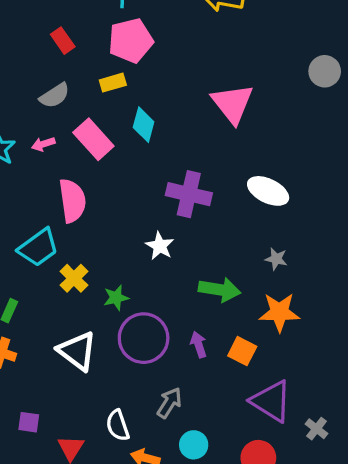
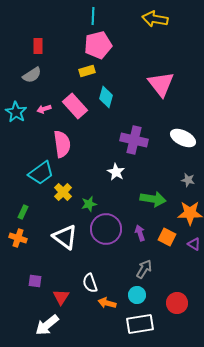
red rectangle: (63, 41) -> (38, 46), moved, turned 35
gray semicircle: (55, 96) -> (32, 75), moved
purple triangle: (271, 401) -> (194, 244), moved, size x0.5
gray arrow: (169, 403) -> (144, 269), moved

